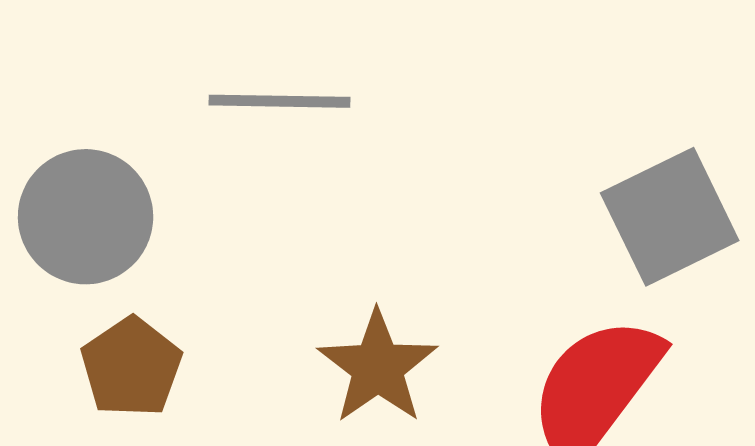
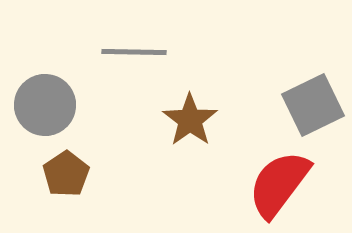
brown star: (378, 367) -> (190, 120), moved

